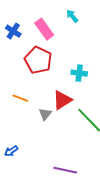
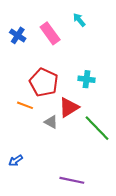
red pentagon: (38, 60) -> (44, 82), moved
gray triangle: (45, 114) -> (51, 122), turned -40

